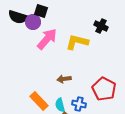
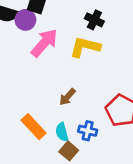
black cross: (101, 26) -> (94, 20), moved
brown arrow: (64, 79) -> (67, 97), turned -40

